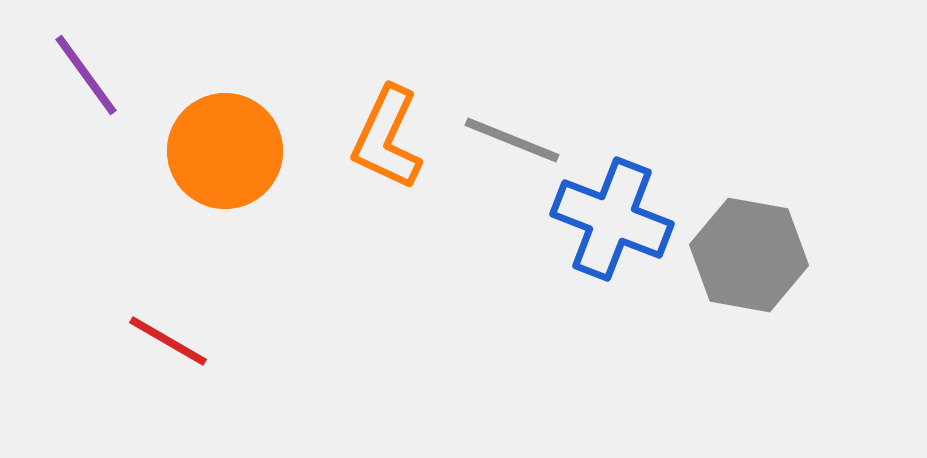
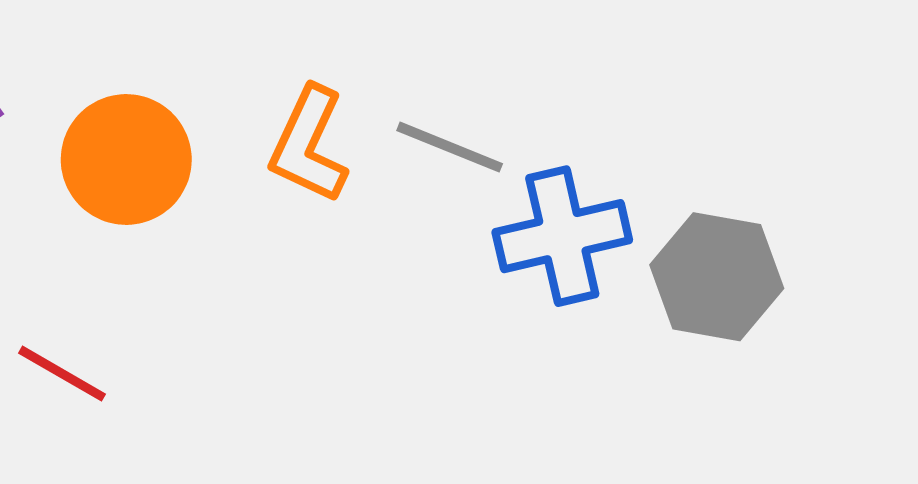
blue cross: (612, 219) -> (562, 236), turned -34

